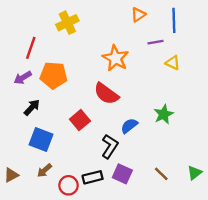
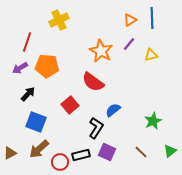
orange triangle: (138, 15) -> (130, 20), moved
purple line: (156, 42) -> (129, 44), moved, turned -40
yellow triangle: (173, 63) -> (151, 55), turned -40
green star: (164, 114) -> (153, 121), moved
brown arrow: (44, 170) -> (39, 149), size x1.5

